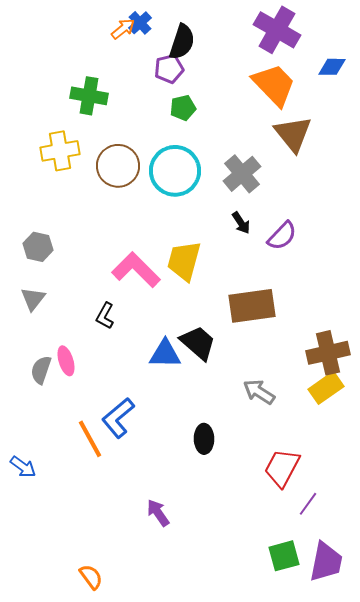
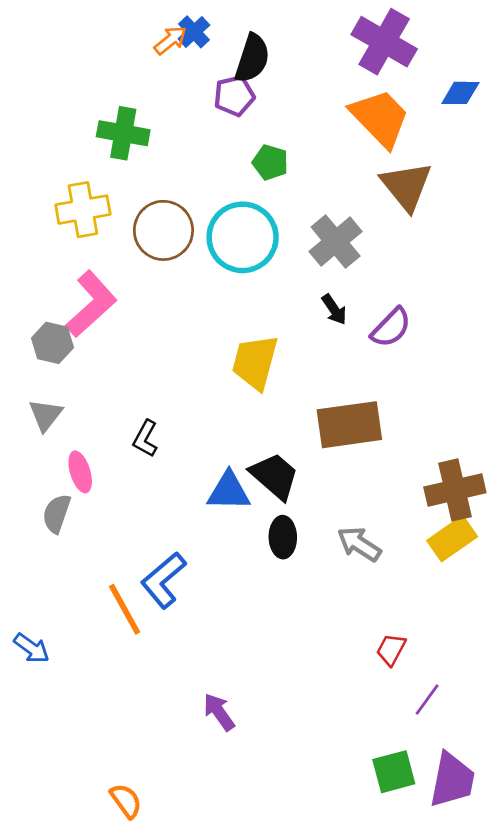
green pentagon: (183, 108) -> (270, 162), moved, turned 30
pink L-shape: (136, 270) -> (91, 304), moved, turned 93
pink ellipse: (66, 361) -> (80, 472), moved
black ellipse: (204, 439) -> (283, 537), moved
red trapezoid: (282, 468) -> (391, 650), size x0.6

